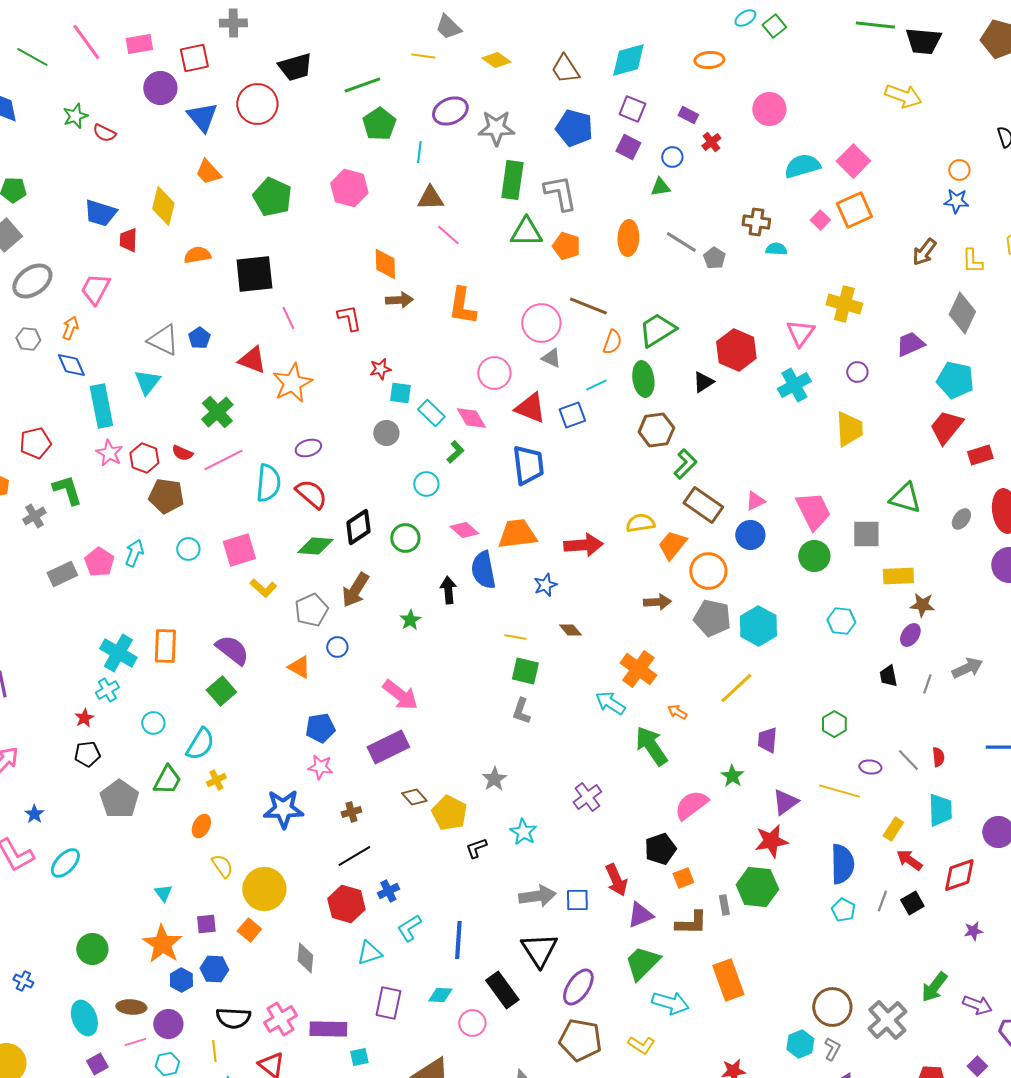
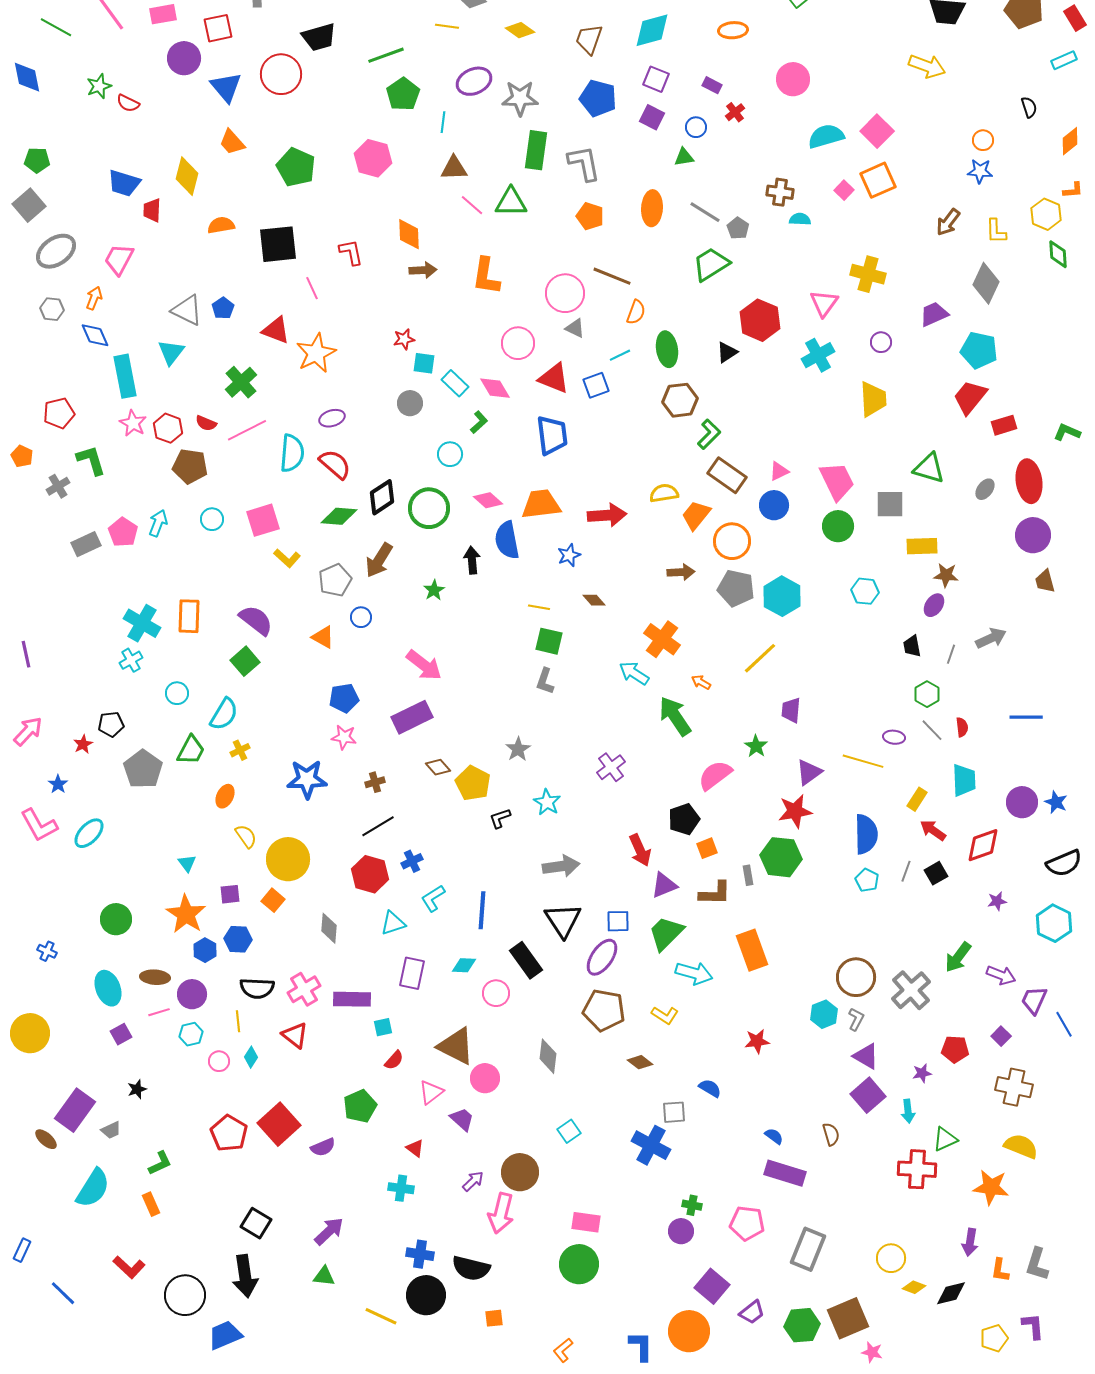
brown trapezoid: (565, 69) -> (589, 39), turned 52
green triangle: (526, 232) -> (511, 202), moved
red L-shape: (349, 318) -> (351, 252), moved
green trapezoid: (657, 330) -> (711, 264), moved
green circle: (405, 538) -> (429, 508), size x1.4
red star: (84, 718) -> (83, 744), moved
green hexagon: (834, 724) -> (927, 694), moved
blue square: (577, 900) -> (618, 921), moved

